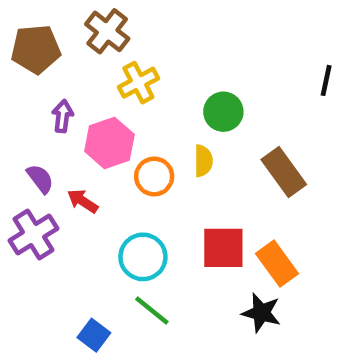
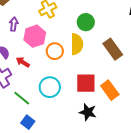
yellow semicircle: (203, 161) -> (77, 44), size x1.5
green line: (152, 310) -> (22, 98), moved
black star: (261, 313) -> (88, 112), moved

